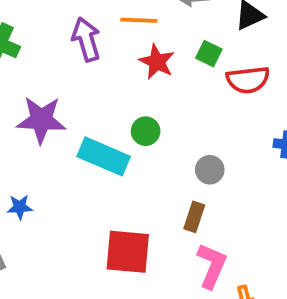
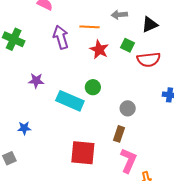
purple star: (41, 120) -> (36, 81), size x0.6

